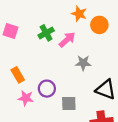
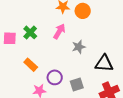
green cross: (46, 33) -> (30, 32), moved
orange rectangle: (18, 75) -> (31, 65), moved

